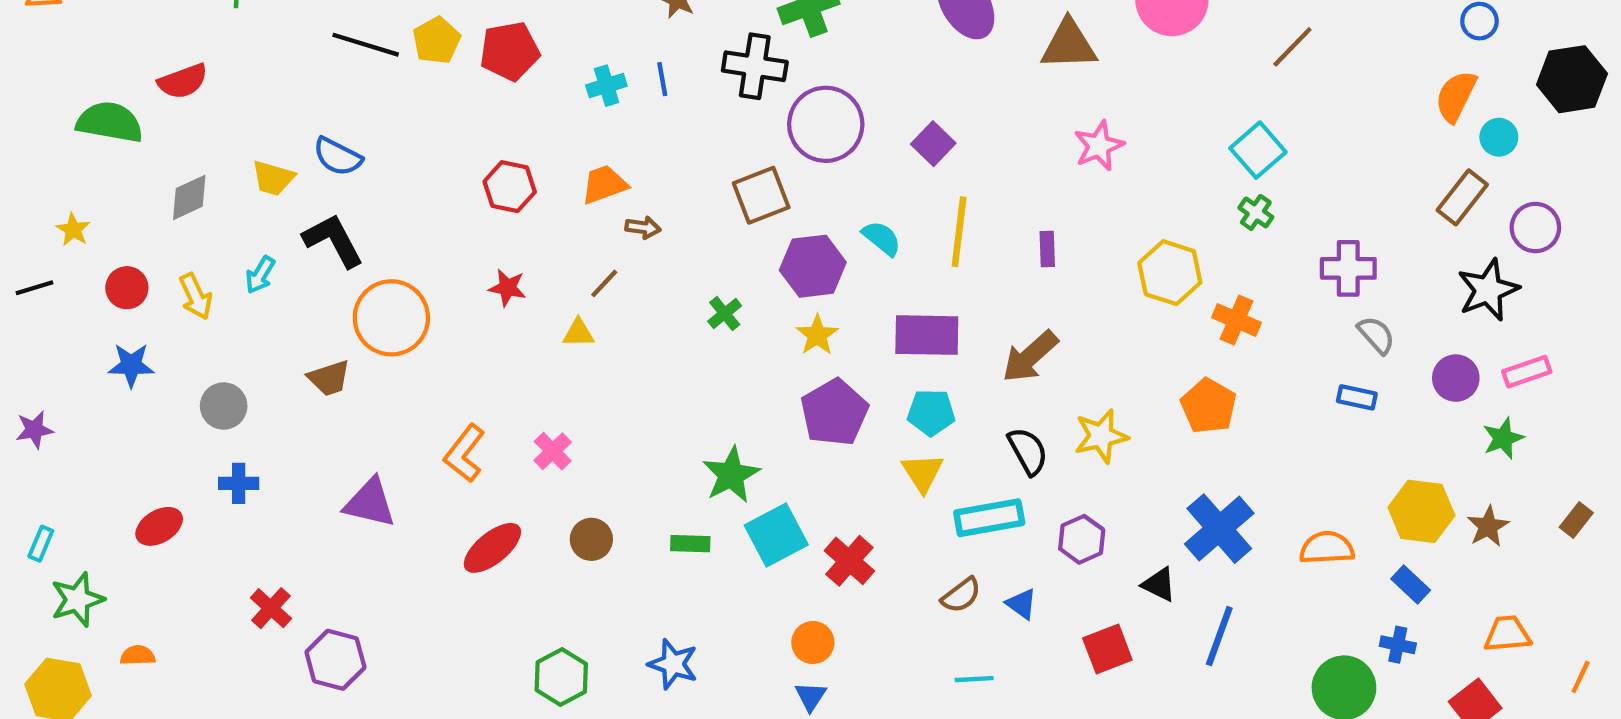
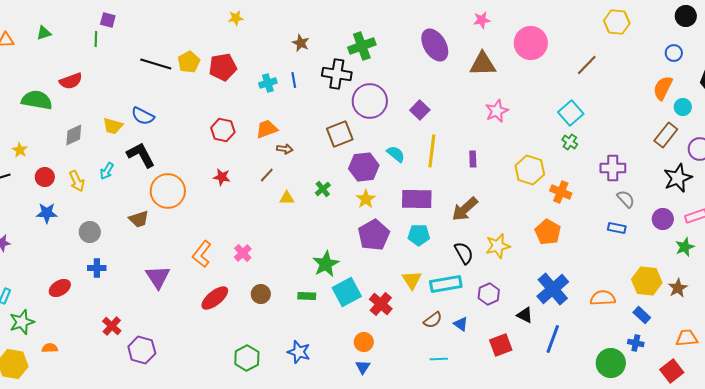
yellow triangle: (578, 333) -> (287, 198), moved
yellow triangle: (923, 473) -> (412, 280), moved
purple triangle: (370, 503) -> (158, 277), turned 44

